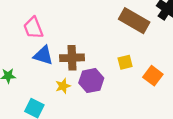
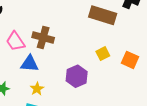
brown cross: (72, 58) -> (43, 38), moved, turned 30
yellow star: (63, 86) -> (37, 89), moved

